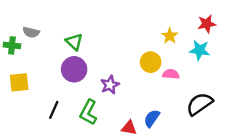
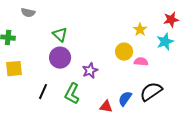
gray semicircle: (31, 32) -> (28, 13), moved
cyan star: (200, 50) -> (165, 42), turned -30
black semicircle: (200, 104) -> (151, 92), moved

